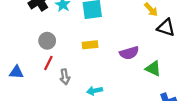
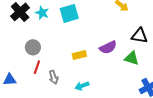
black triangle: (166, 28) -> (139, 36), moved
yellow rectangle: (90, 45) -> (79, 55), moved

